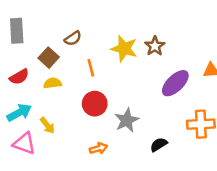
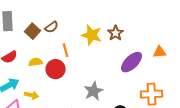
brown square: (49, 58) -> (33, 31), moved
red circle: (95, 104) -> (56, 69), moved
yellow arrow: (47, 125) -> (32, 95), turned -40

